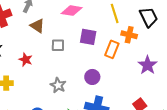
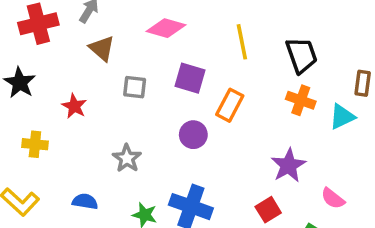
orange cross: (129, 35) -> (301, 100), moved
purple star: (148, 65) -> (289, 165), moved
purple circle: (92, 77) -> (193, 135), moved

